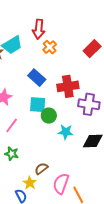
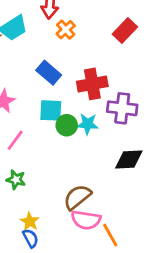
cyan star: (66, 132) -> (88, 124), moved
brown semicircle: (41, 169) -> (77, 197), moved, size x1.5
yellow star: (30, 183) -> (30, 221), moved
pink semicircle: (61, 184) -> (86, 220), turned -100

